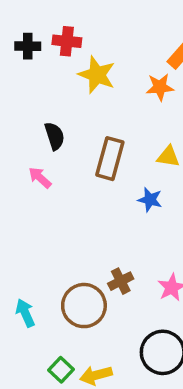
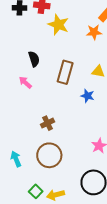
brown cross: (121, 281) -> (48, 123), moved

